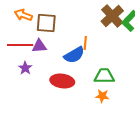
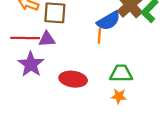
blue semicircle: (74, 55) -> (108, 21), moved
purple star: (25, 68) -> (31, 64), size x1.6

